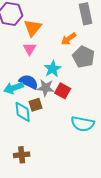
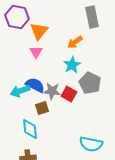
gray pentagon: (84, 57) -> (90, 83), moved
cyan star: (53, 69) -> (72, 65), moved
cyan diamond: (23, 112) -> (30, 129), moved
cyan semicircle: (83, 124) -> (91, 144), moved

